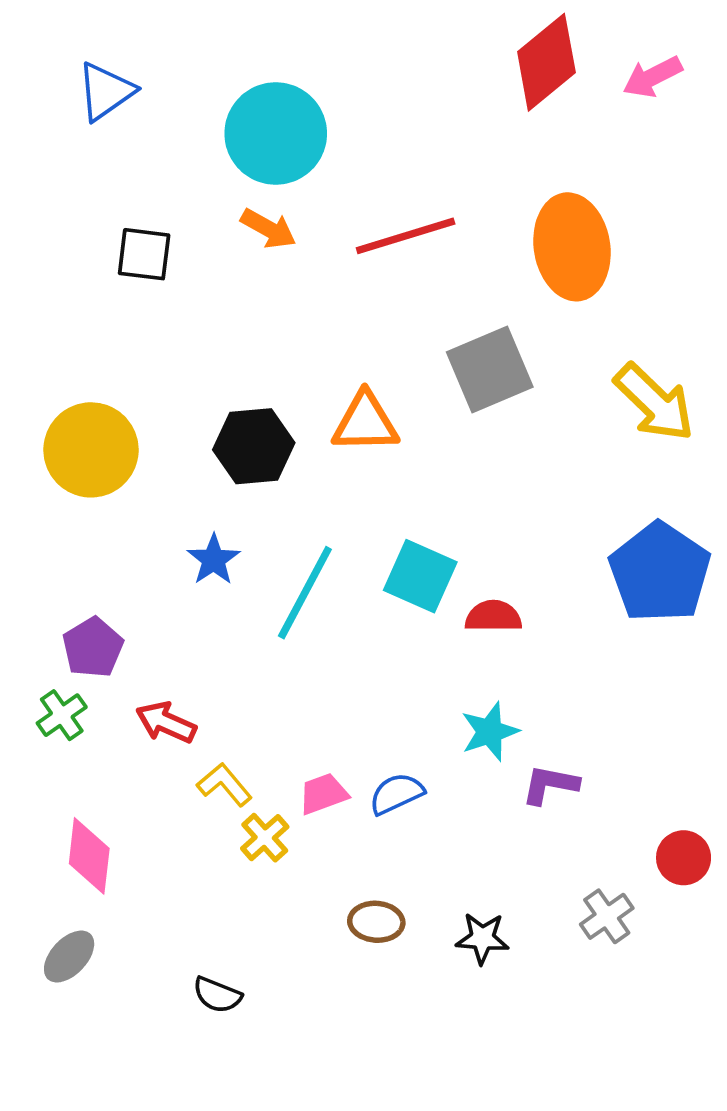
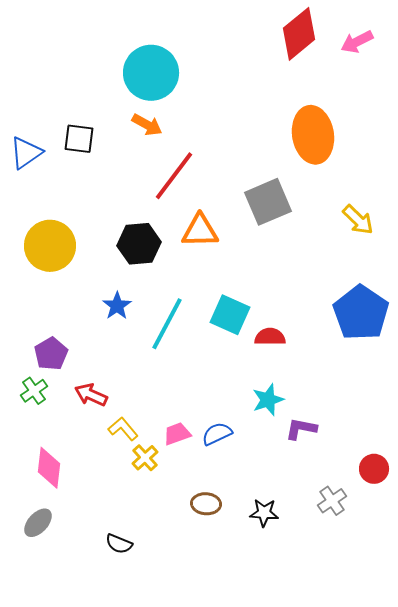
blue triangle: (106, 91) -> (26, 153), moved
red line: (406, 236) -> (174, 176), moved, turned -36
yellow arrow: (654, 402) -> (358, 220), size x0.7

